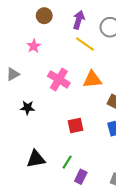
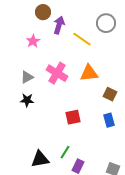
purple arrow: (79, 20) -> (59, 25), moved
gray triangle: (13, 74) -> (27, 77), moved
black triangle: (36, 159) -> (40, 159), moved

